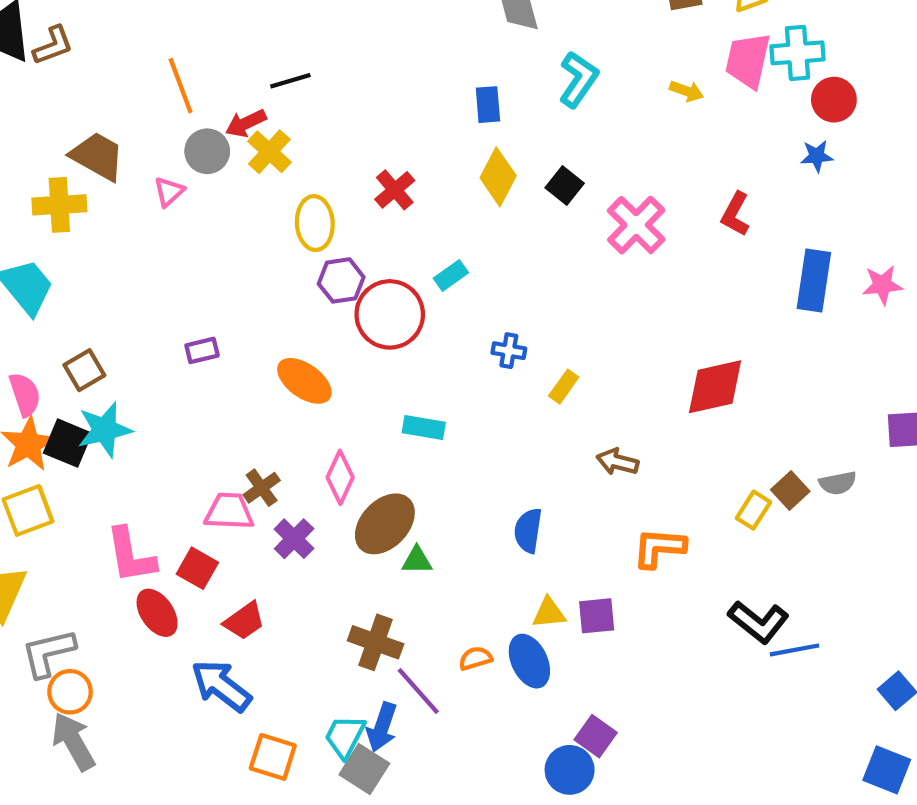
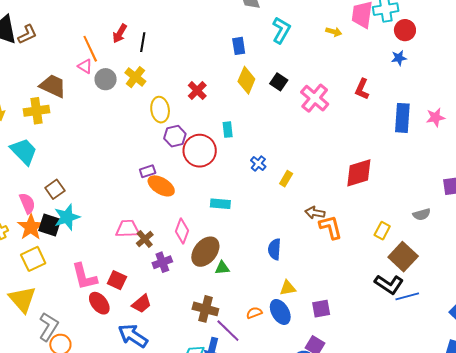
black line: (290, 81) -> (143, 42), turned -60
red arrow: (246, 123) -> (120, 33), moved, turned -30
pink triangle: (169, 192) -> (85, 66), moved, turned -42
cyan rectangle: (451, 275) -> (228, 130), turned -56
purple rectangle: (202, 350) -> (148, 171), moved
blue cross: (509, 351) -> (258, 163), turned 35
brown square: (790, 490) -> (403, 257), moved, size x1.6
pink trapezoid: (229, 511) -> (128, 229), moved
purple cross: (294, 539) -> (162, 262), turned 30
orange L-shape: (659, 548) -> (331, 227), moved, turned 76
purple square: (597, 616) -> (321, 309), moved
gray L-shape: (48, 653) -> (48, 327), turned 140

